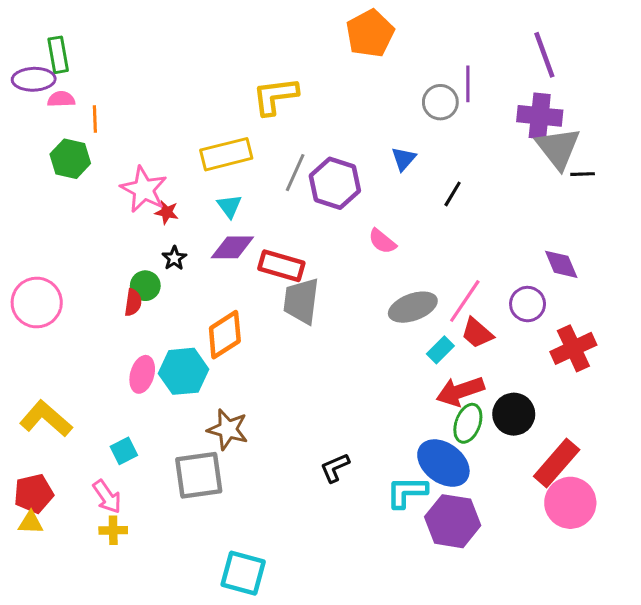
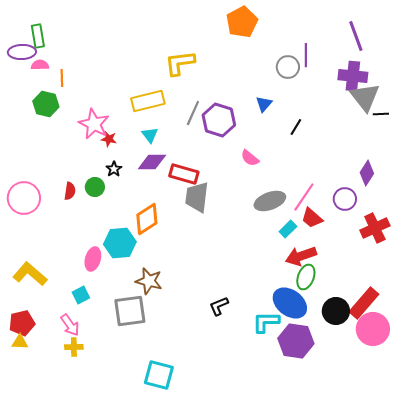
purple diamond: (561, 264) -> (367, 173), turned 55
red semicircle: (133, 302) -> (70, 191), moved
pink ellipse: (142, 374) -> (93, 259), moved
black circle: (514, 414) -> (336, 311), moved

